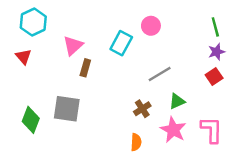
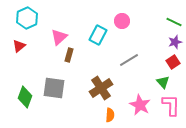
green line: (215, 27) -> (174, 22), turned -49
red triangle: (23, 57) -> (19, 46), turned 32
green triangle: (177, 101) -> (163, 82), moved, turned -48
brown cross: (142, 109) -> (101, 88), moved, size x1.6

